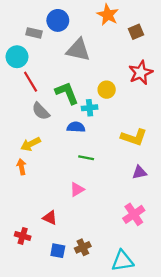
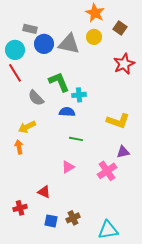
blue circle: (58, 20) -> (44, 44), moved
brown square: (136, 32) -> (120, 28), turned -32
red line: (31, 82) -> (15, 73), moved
yellow circle: (107, 90) -> (94, 37), moved
pink cross: (134, 214) -> (107, 171), moved
red cross: (23, 236) -> (20, 208), turned -32

